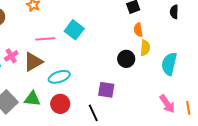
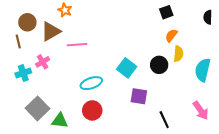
cyan square: (74, 30) -> (127, 68), moved
orange semicircle: (138, 30) -> (171, 35), turned 48
brown triangle: (33, 62) -> (51, 31), moved
green triangle: (32, 99) -> (60, 121), moved
black line: (93, 113) -> (164, 120), moved

